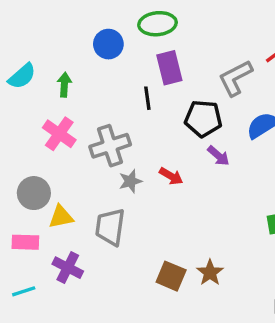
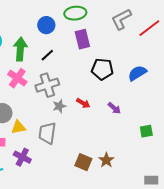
gray L-shape: (235, 78) -> (121, 19), moved
green arrow: (64, 85) -> (20, 49), size x1.6
black line: (147, 98) -> (47, 55), moved, turned 56
purple arrow: (218, 156) -> (114, 108), moved

